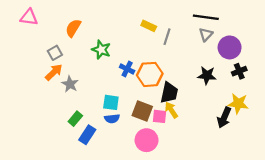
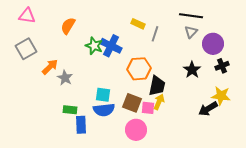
gray square: (55, 53) -> (26, 49), moved, size x1.5
blue cross: (127, 69) -> (111, 46), moved, size x1.5
black star: (207, 75) -> (192, 70), turned 30
yellow arrow: (171, 110) -> (159, 102), turned 56
black arrow: (224, 118) -> (208, 109), turned 36
green rectangle: (75, 119) -> (70, 110), turned 56
blue semicircle: (112, 119) -> (104, 110), size x1.5
blue rectangle: (87, 135) -> (81, 125), turned -36

